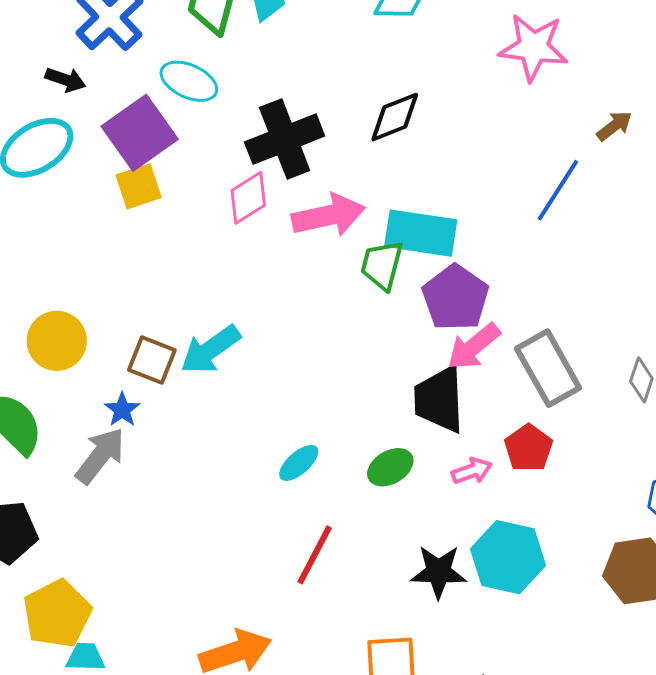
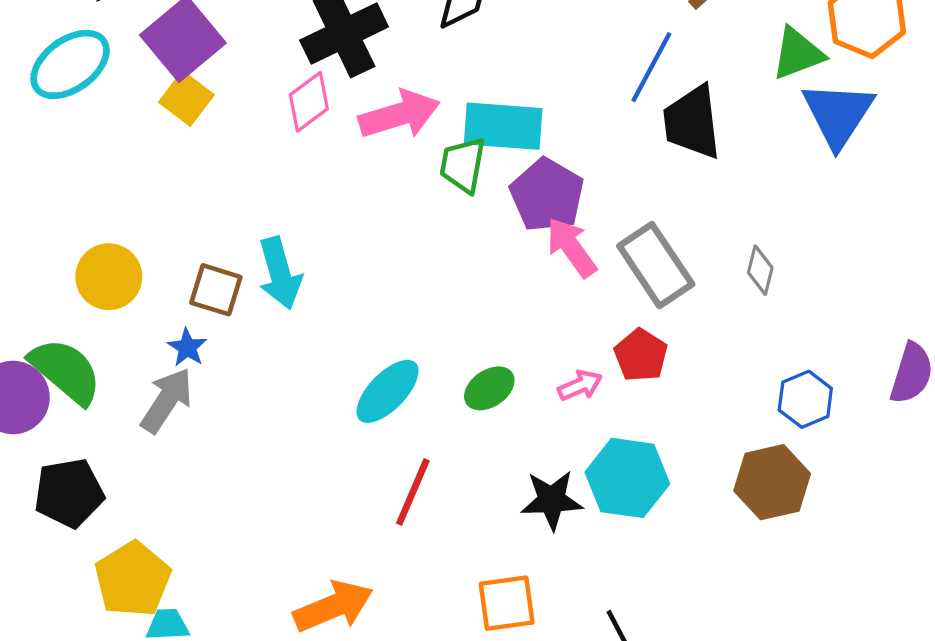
yellow square: (139, 186) -> (186, 98), turned -30
pink arrow: (474, 346) -> (571, 247), turned 98
cyan arrow: (210, 350) -> (280, 273), turned -66
black trapezoid: (439, 399) -> (692, 122), moved
cyan ellipse: (299, 463) -> (387, 391), size x1.5

